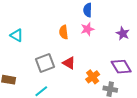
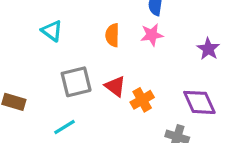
cyan triangle: (17, 35) -> (52, 31), moved
orange cross: (93, 77) -> (142, 100), moved

